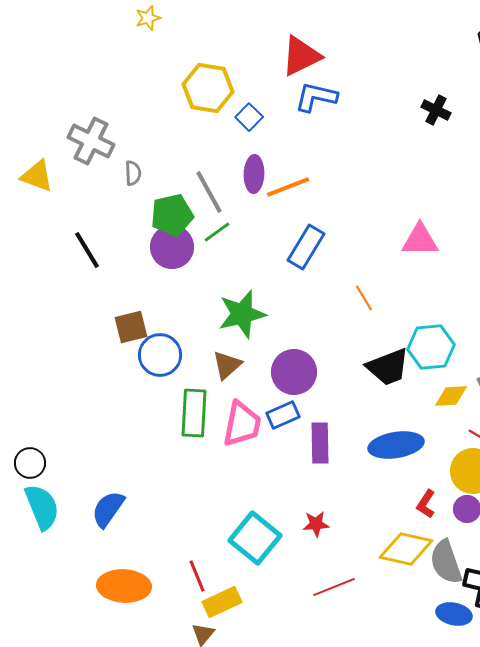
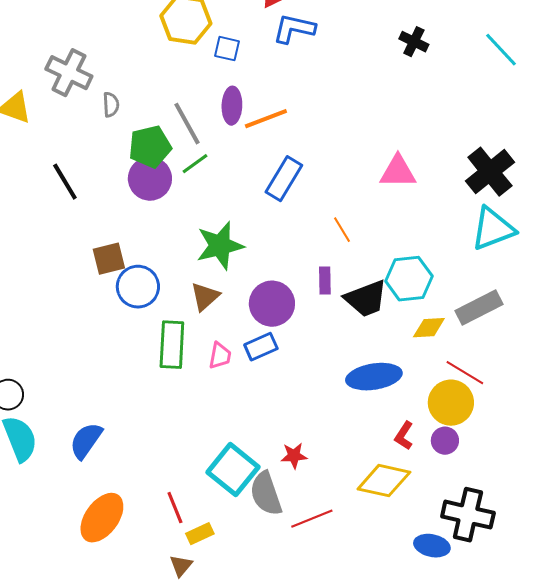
blue square: (249, 117) -> (227, 49), turned -32
pink trapezoid: (242, 424) -> (220, 356), size x0.6
purple rectangle: (320, 443) -> (325, 281), moved, size x0.7
gray semicircle: (446, 562) -> (266, 494), moved
orange ellipse: (124, 586) -> (102, 518), turned -57
yellow rectangle: (222, 602) -> (200, 534), size x0.7

